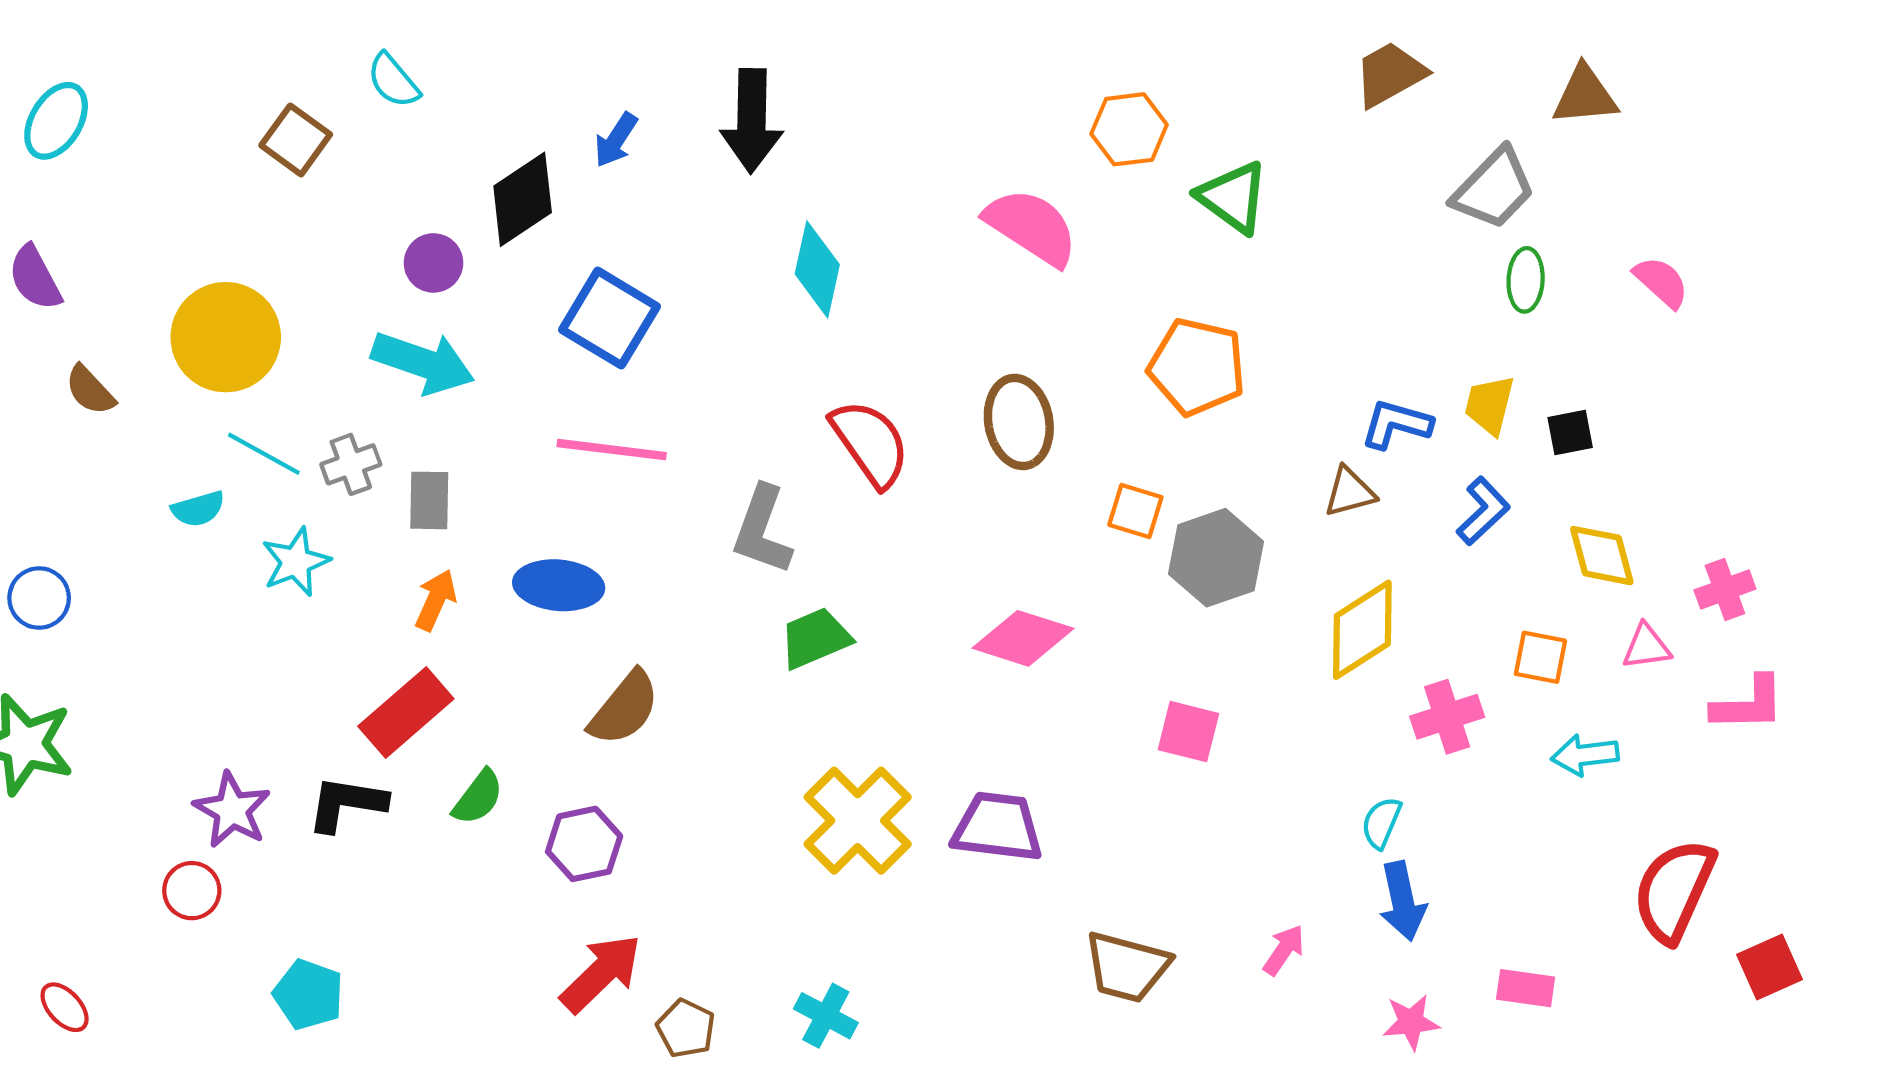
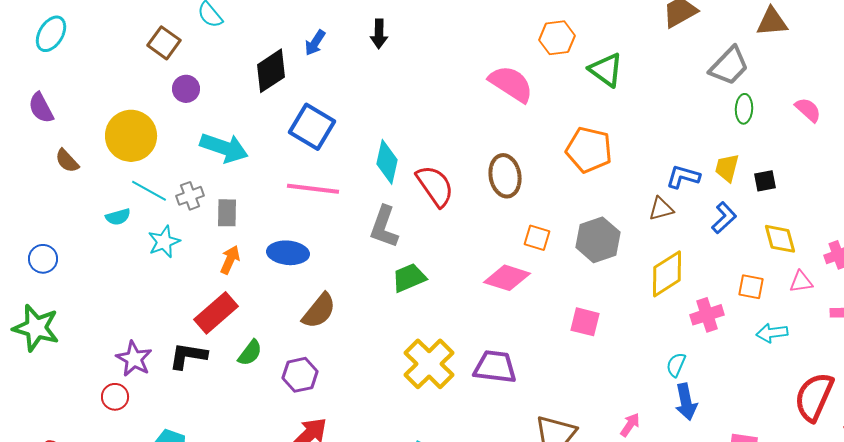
black arrow: (752, 121) -> (379, 34), size x0.6
purple circle: (434, 263) -> (186, 89), moved
cyan diamond: (817, 269) -> (387, 162), moved
orange square: (1135, 511) -> (537, 238), moved

